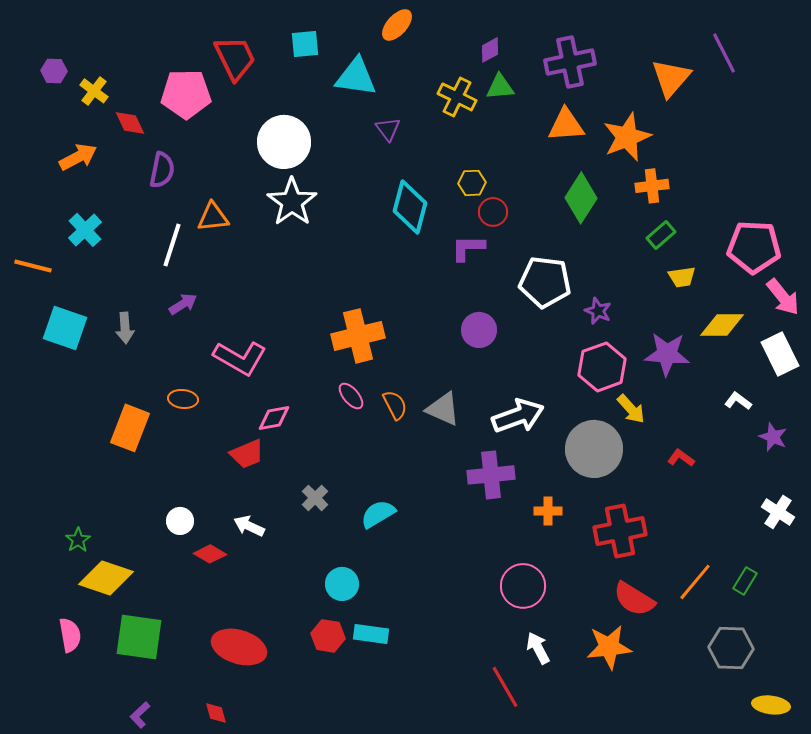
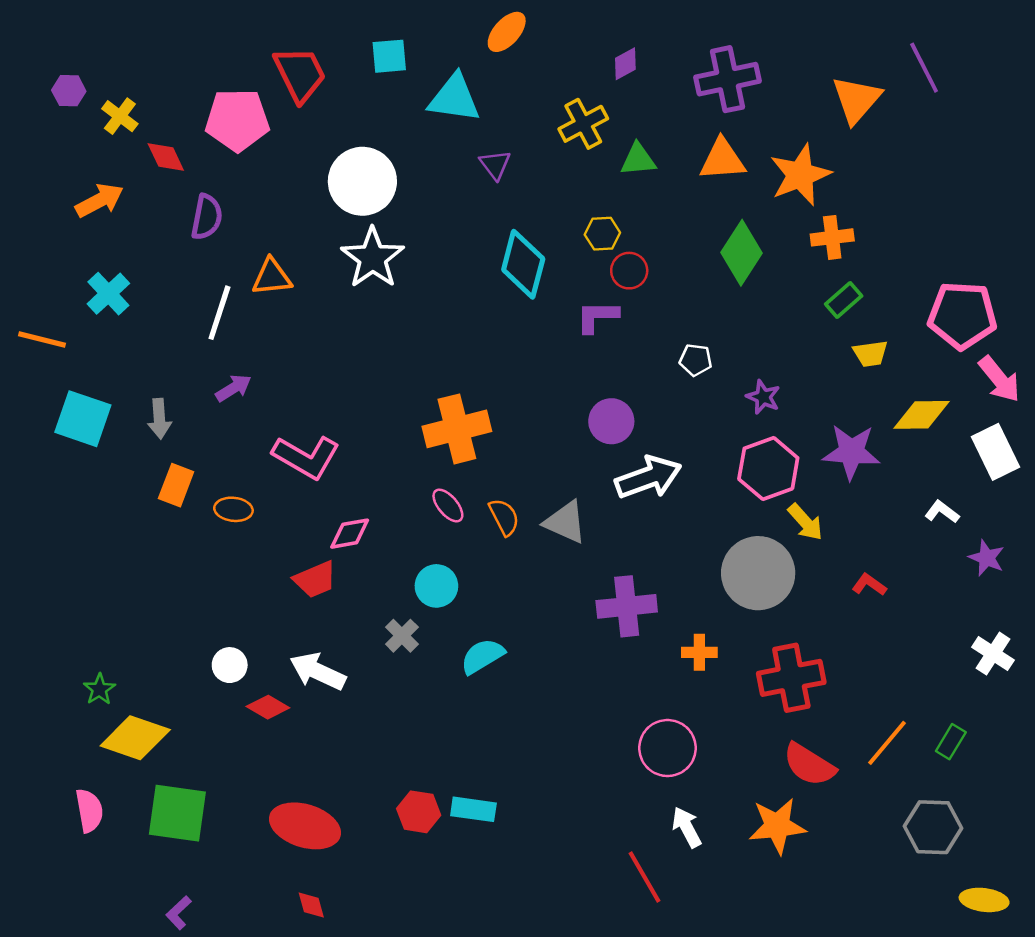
green triangle: (500, 87) -> (638, 160), moved
yellow cross: (457, 97) -> (583, 124), turned 36
white pentagon: (545, 282) -> (696, 360), size x0.5
white arrow: (518, 416) -> (648, 477), moved
orange rectangle: (130, 428) -> (176, 485), moved, size x0.7
white arrow: (249, 526) -> (318, 671), size x1.4
cyan circle: (342, 584) -> (436, 586), moved
red diamond: (216, 713) -> (311, 905), moved

